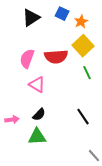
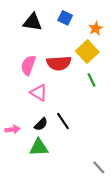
black triangle: (31, 18) -> (33, 22), turned 42
orange star: (81, 22) -> (96, 28), moved
black line: (83, 117) -> (63, 121), moved

